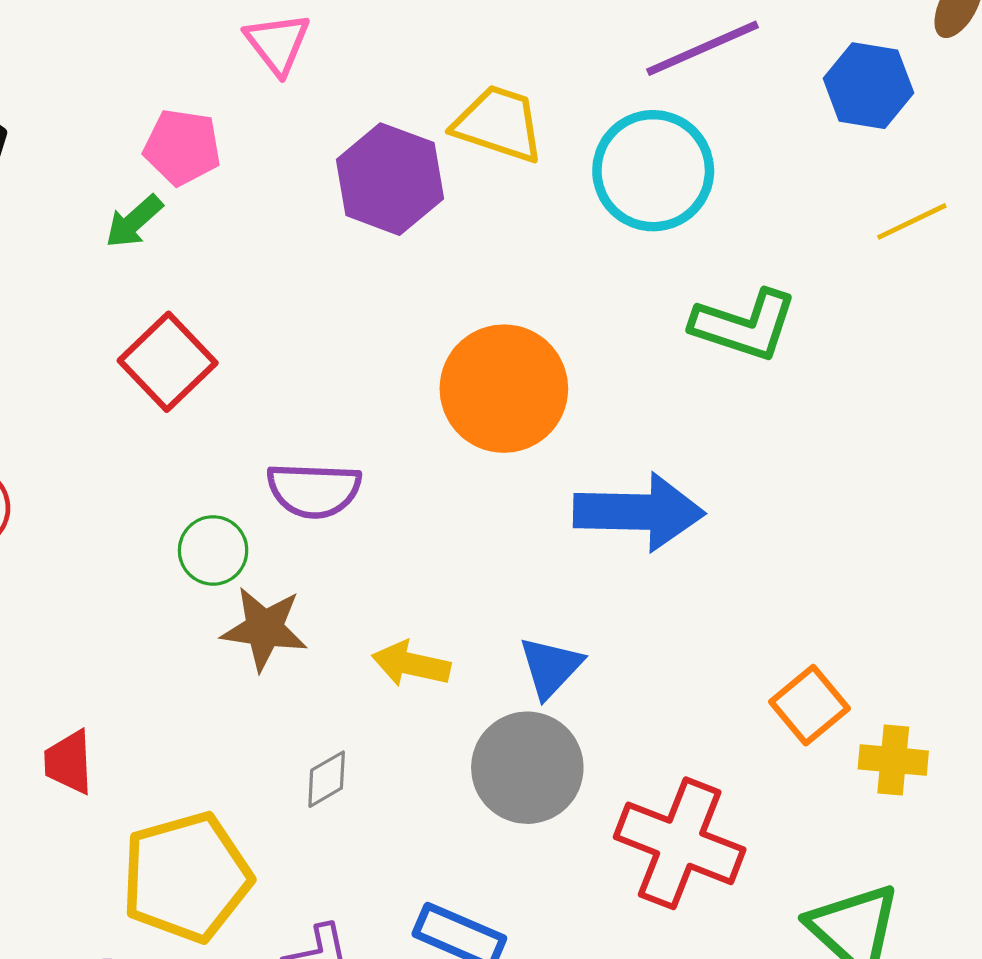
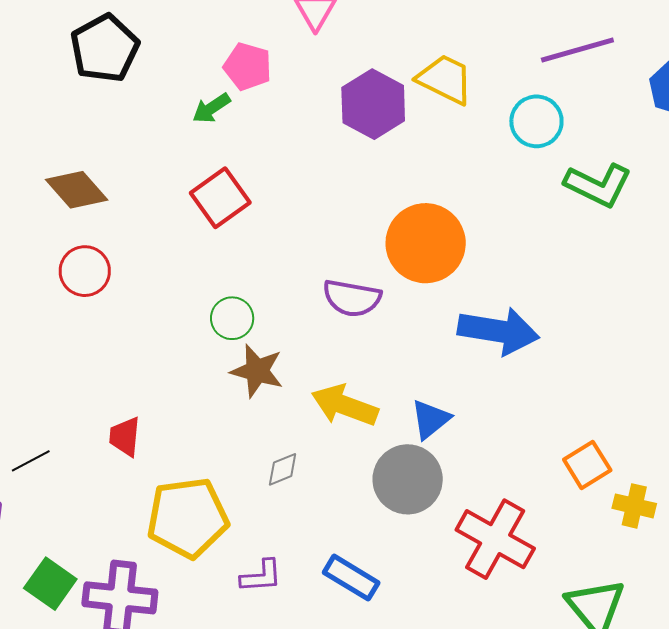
cyan circle: (653, 171) -> (536, 121), size x0.7
green L-shape: (744, 325) -> (598, 185), moved
purple semicircle: (314, 490) -> (352, 298), moved
yellow arrow: (411, 664) -> (345, 405), size x1.4

